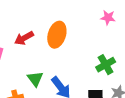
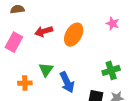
pink star: (108, 18) -> (113, 23), moved

